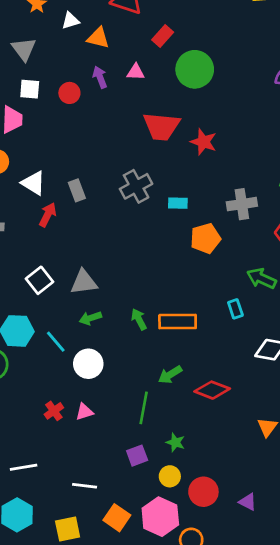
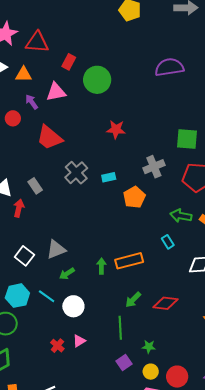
pink triangle: (136, 72) -> (56, 92), size x1.5
red trapezoid: (161, 126) -> (49, 138), moved, turned 48
green arrow: (139, 319) -> (101, 266), turned 42

